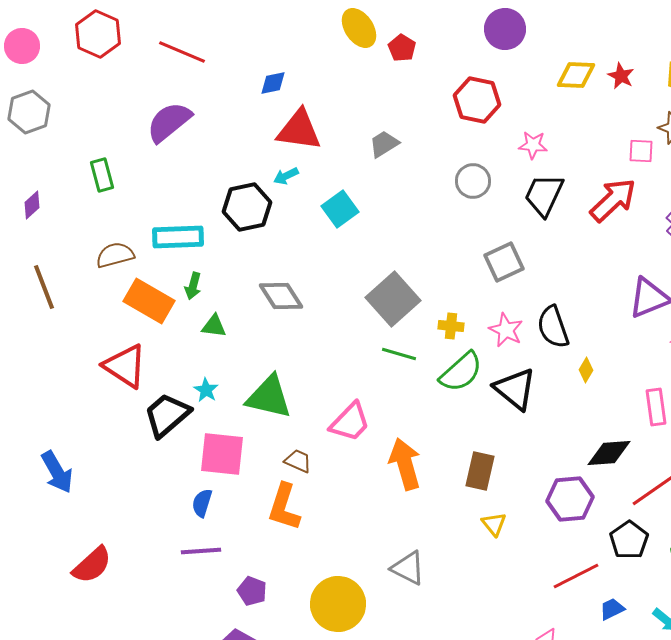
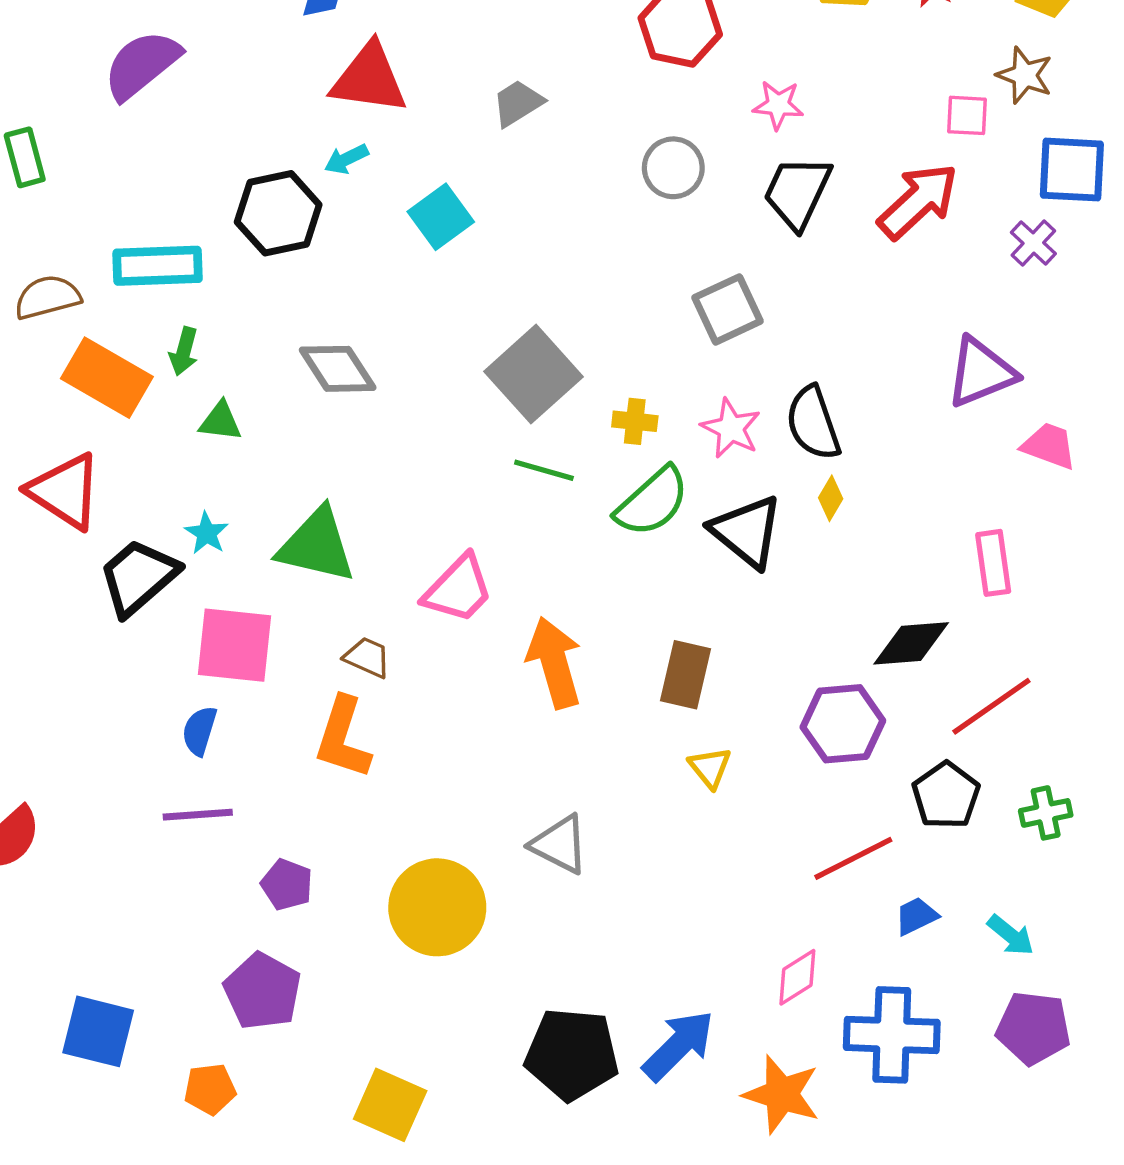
yellow diamond: (586, 370) -> (831, 498), moved

